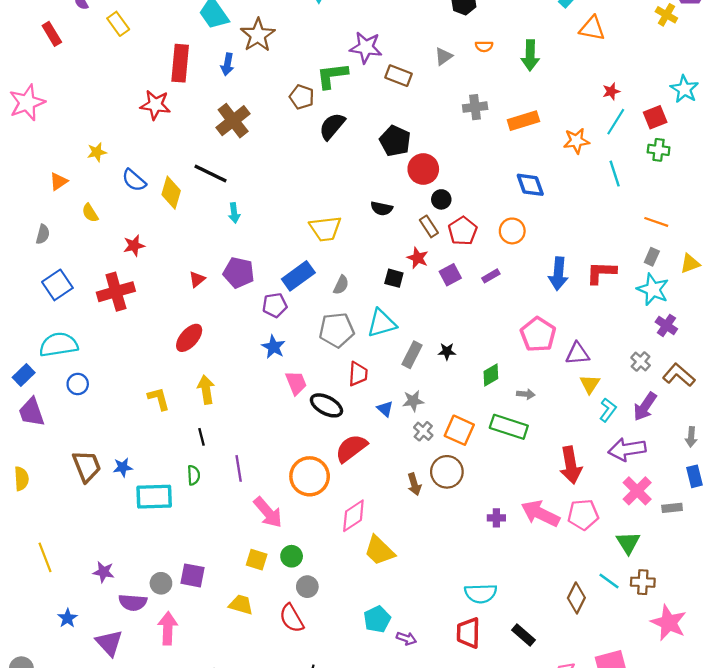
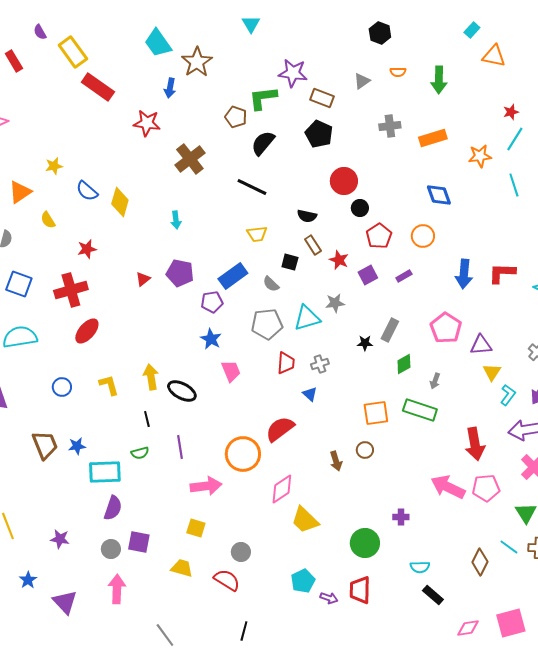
yellow rectangle: (118, 24) -> (73, 52), size x1.4
red rectangle: (180, 63) -> (98, 87), moved, turned -60
red star: (155, 105) -> (147, 123), moved
brown cross: (233, 121) -> (190, 159), moved
black pentagon: (395, 141) -> (319, 134), moved
black line: (211, 174) -> (252, 187), moved
orange triangle: (59, 181) -> (20, 192), size x1.4
brown rectangle: (429, 226) -> (313, 245), moved
yellow trapezoid: (325, 229) -> (257, 234), size x0.7
black square: (394, 278) -> (290, 262), moved
blue square: (57, 285) -> (19, 284), turned -36
gray semicircle: (341, 285) -> (271, 284), turned 108
red ellipse: (189, 338) -> (87, 331), moved
gray rectangle: (412, 355) -> (390, 330), moved
blue circle: (78, 384) -> (62, 387), moved
gray arrow: (526, 394) -> (435, 381), turned 105
gray star: (413, 401) -> (335, 303), moved
black ellipse: (326, 405) -> (182, 391), moved
orange square: (459, 430) -> (376, 413), turned -32
gray cross: (423, 431) -> (320, 364), moved, turned 30
brown circle: (447, 472) -> (365, 450), size x0.6
green semicircle: (194, 475) -> (140, 453), turned 78
pink arrow: (268, 512) -> (206, 486), turned -56
purple cross: (496, 518) -> (401, 517), moved
green circle: (292, 556) -> (365, 543), moved, size x1.5
cyan semicircle: (481, 593) -> (420, 567), moved, size x0.7
purple semicircle: (133, 602) -> (113, 508), moved, turned -75
red semicircle: (292, 618) -> (227, 580), turned 152
red trapezoid: (468, 633) -> (360, 590), moved

